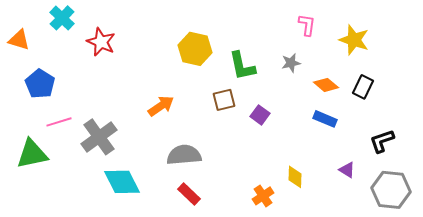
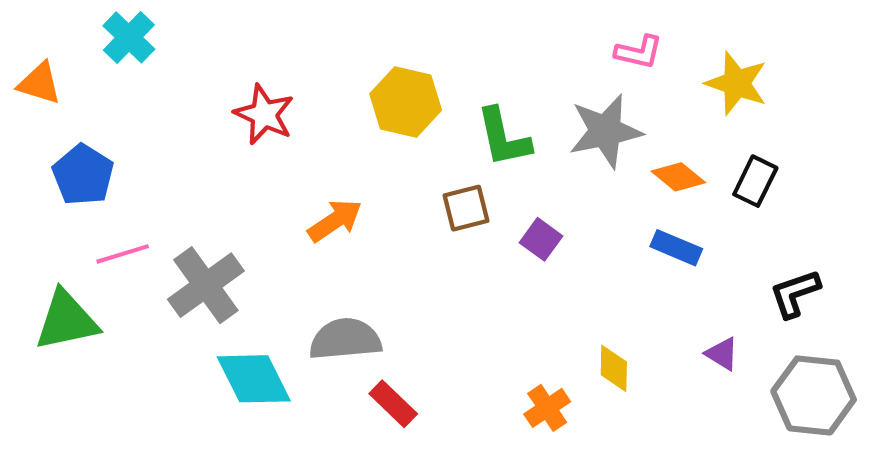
pink L-shape: (307, 25) -> (639, 52), turned 95
red star: (101, 42) -> (264, 114), moved
gray star: (291, 63) -> (605, 131), size x1.8
gray semicircle: (184, 155) -> (345, 339), moved

